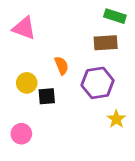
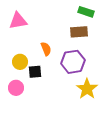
pink triangle: (24, 28) -> (18, 21), turned -30
yellow star: (116, 119) -> (87, 89), size x1.5
pink circle: (21, 134) -> (16, 88), moved

